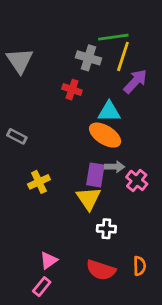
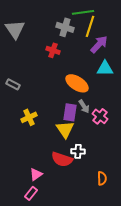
cyan triangle: (109, 112) -> (105, 68), moved
gray arrow: (115, 167) -> (84, 106), turned 56
red semicircle: (101, 270) -> (62, 159), moved

